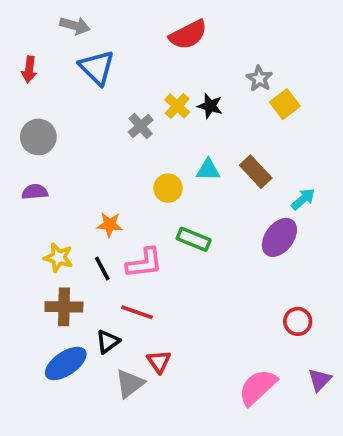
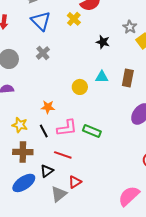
yellow cross: (177, 106) -> (74, 19), moved
gray cross: (141, 126) -> (43, 53), moved
brown rectangle: (256, 172) -> (128, 78), turned 54
green rectangle: (194, 239) -> (92, 131), moved
red triangle: (159, 362) -> (75, 182), turned 32

